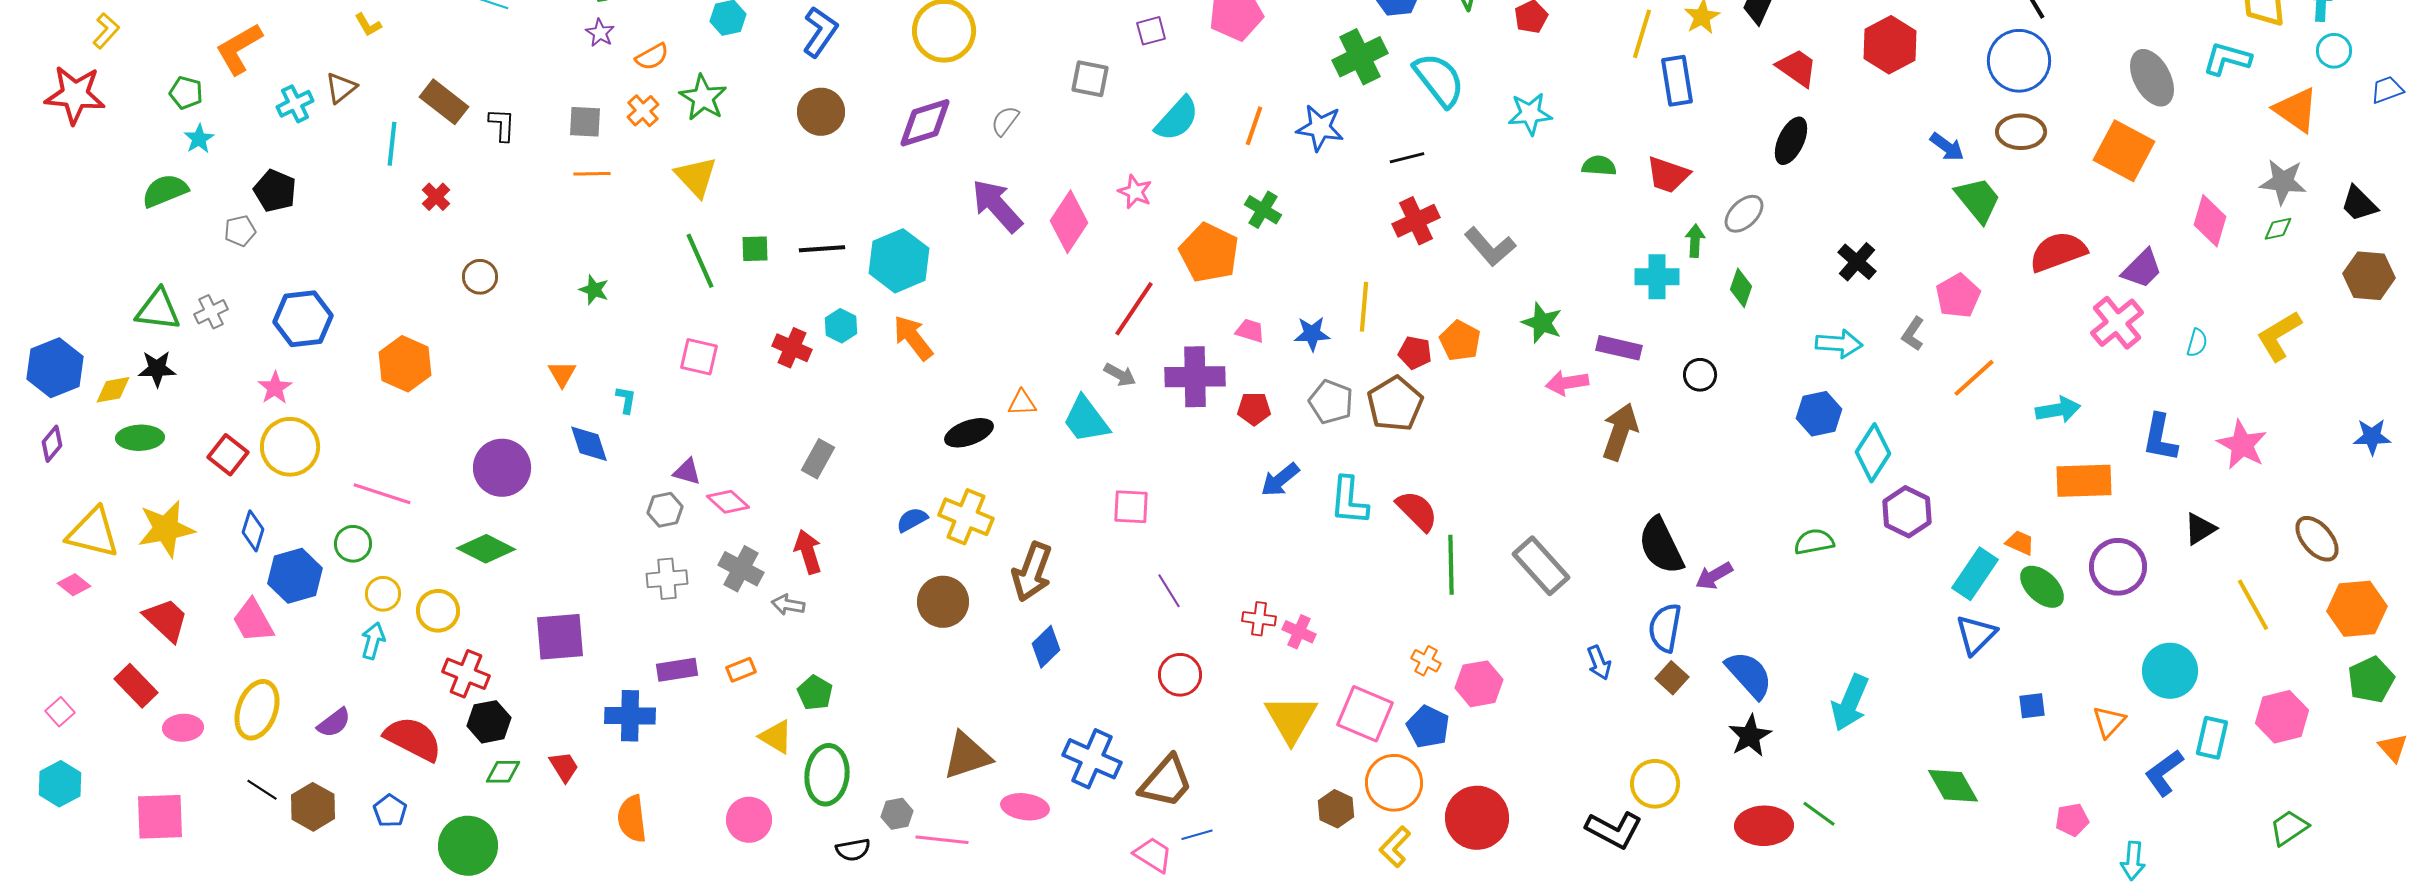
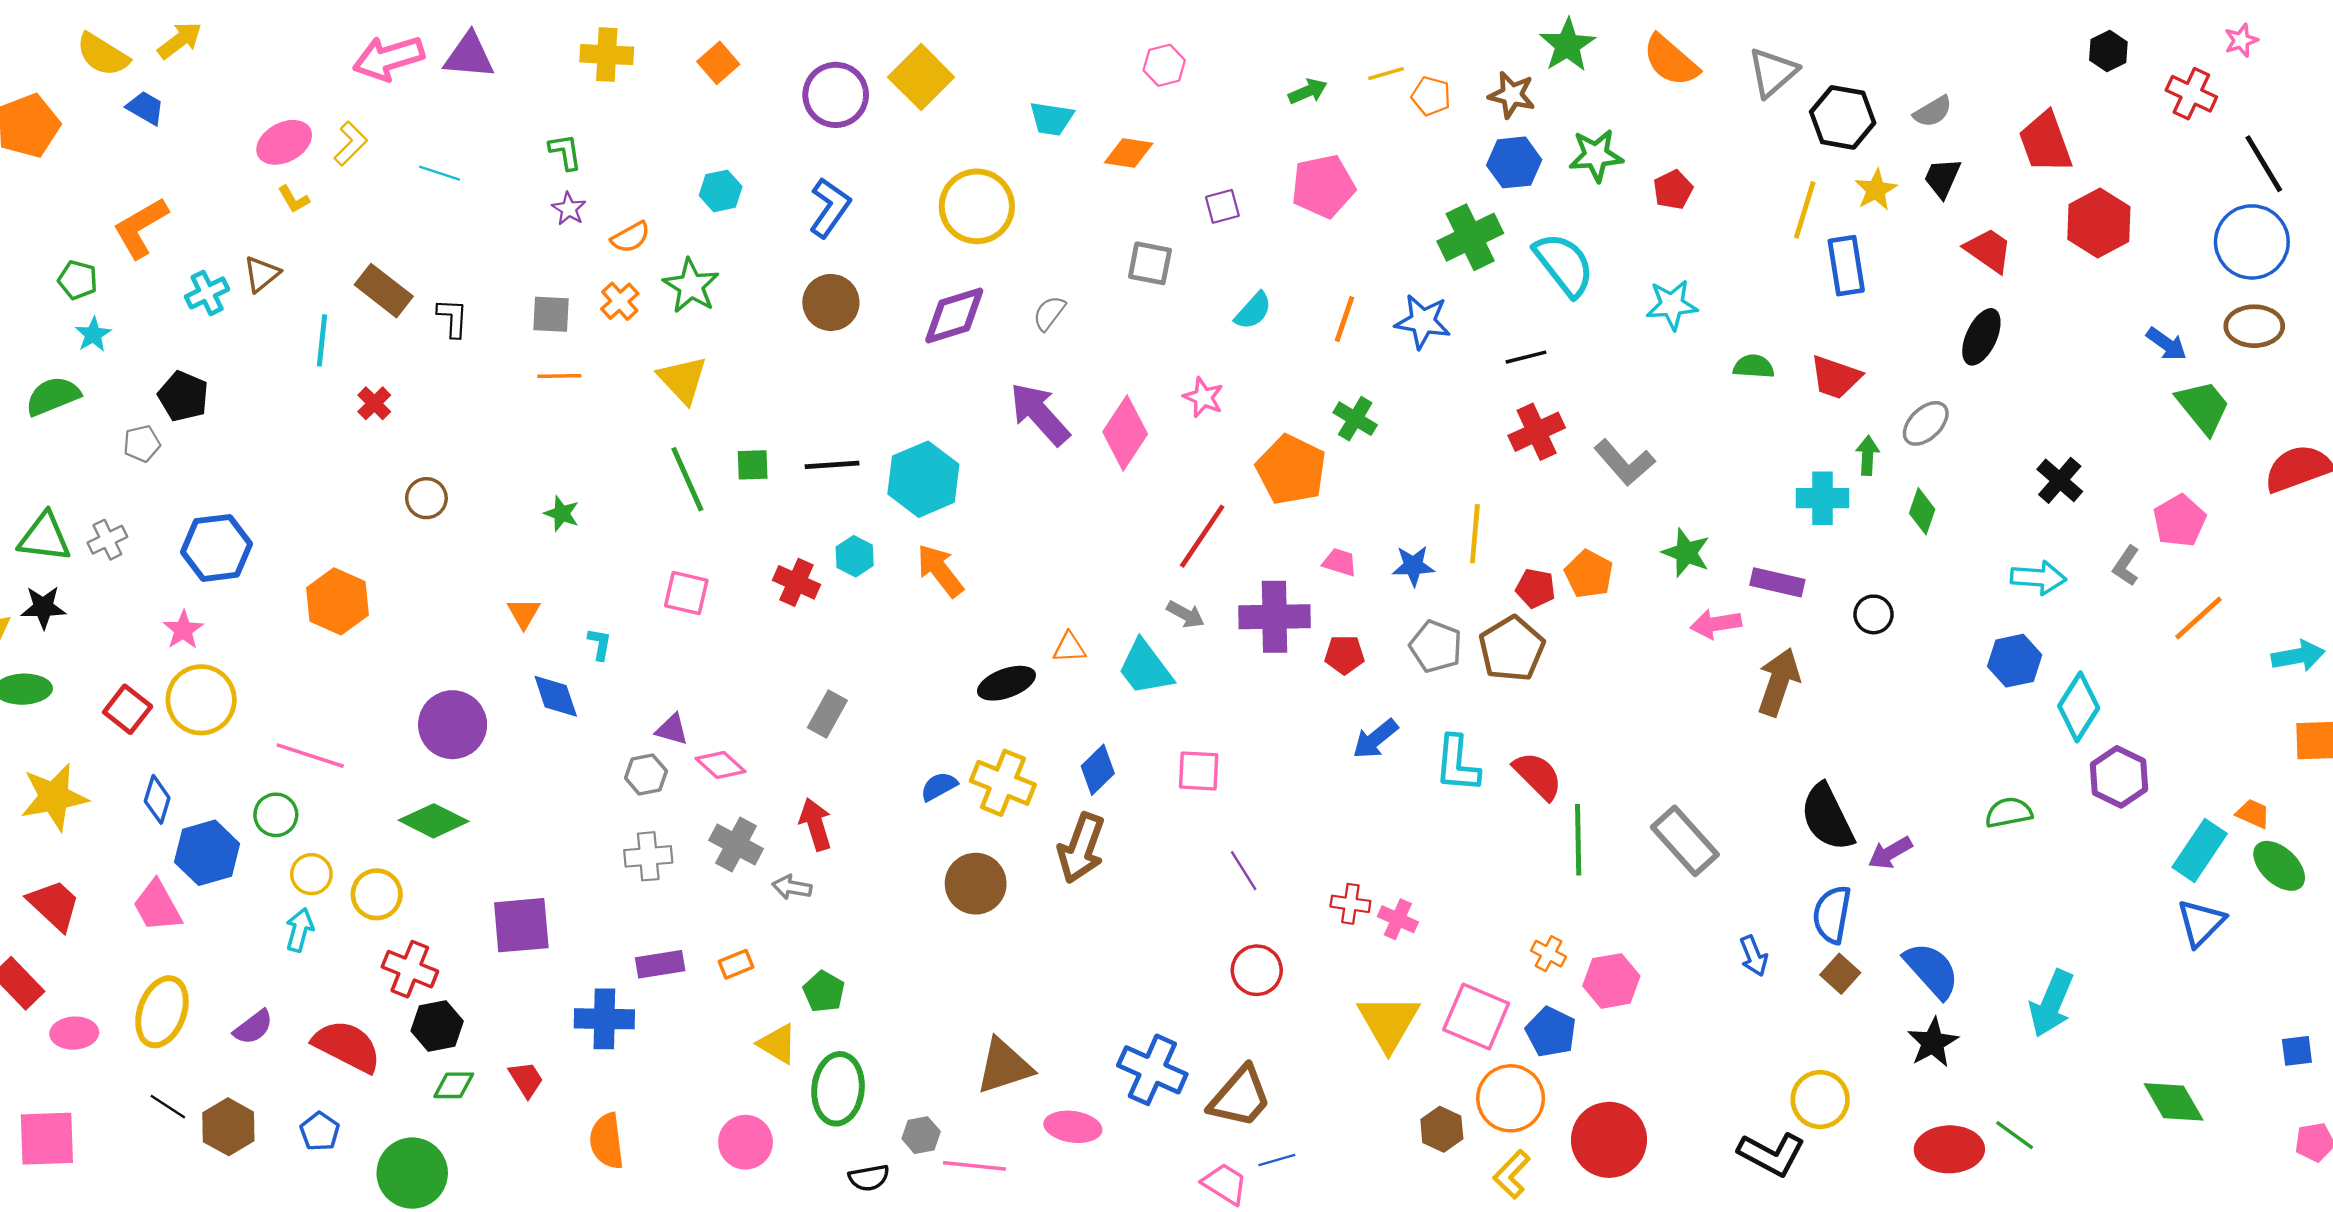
cyan semicircle: (1177, 119) -> (1253, 311), size x0.7
blue diamond: (1046, 647) -> (1098, 770), moved
blue square: (2032, 706) -> (2297, 1051), moved

